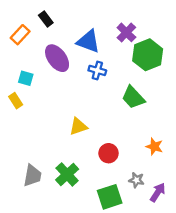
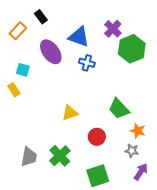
green trapezoid: (133, 97) -> (119, 109), moved
gray star: (136, 180) -> (132, 151), moved

